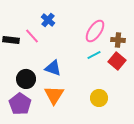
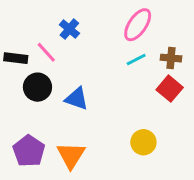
pink ellipse: (95, 31) -> (138, 25), moved
cyan line: (94, 55) -> (136, 60), moved
black circle: (26, 79) -> (37, 87), moved
orange triangle: (54, 95) -> (71, 155), moved

